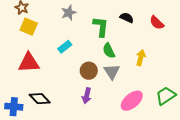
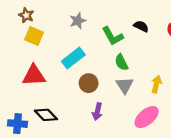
green L-shape: (101, 27) -> (113, 36), turned 145
cyan rectangle: (65, 47) -> (73, 58), size x1.5
yellow arrow: (141, 58) -> (156, 84), moved
brown circle: (89, 71) -> (89, 83), moved

